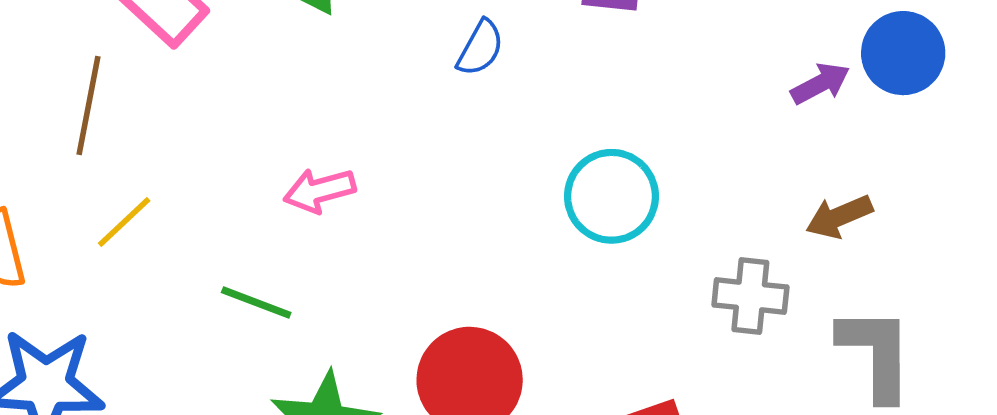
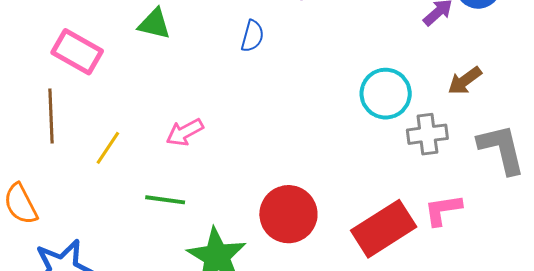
cyan circle: (611, 196) -> (386, 94), moved
yellow line: (124, 222) -> (108, 148), moved

